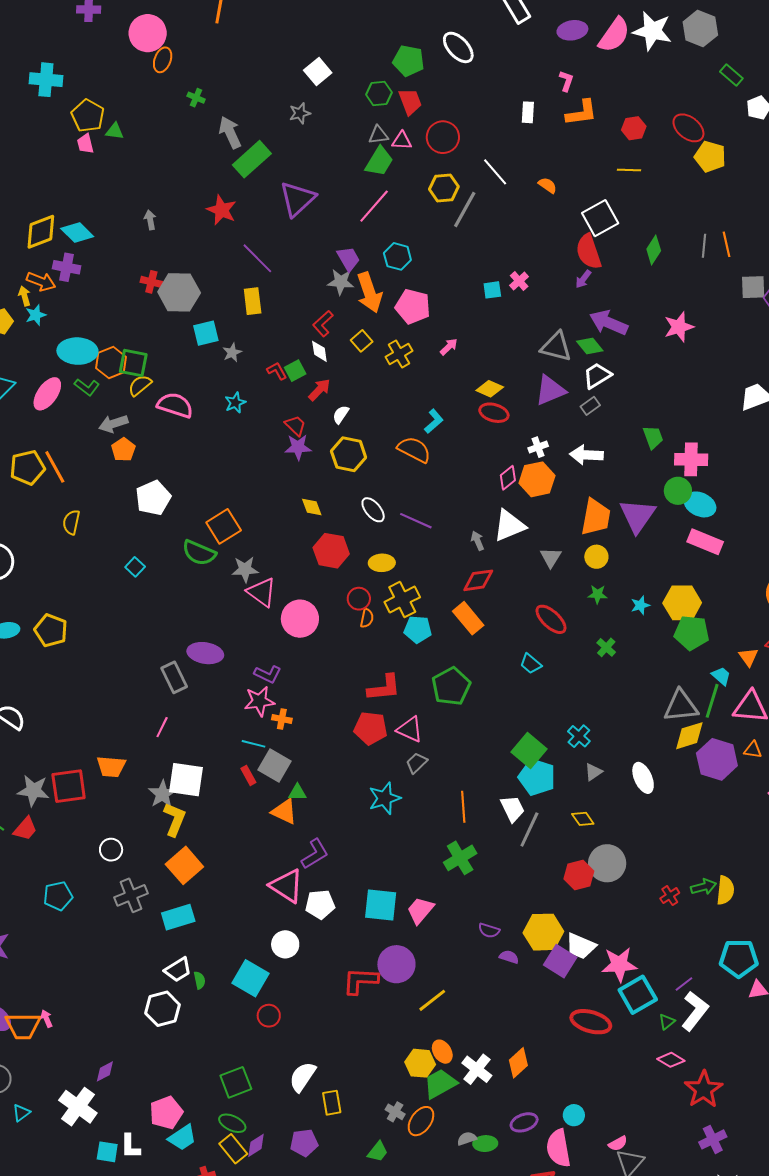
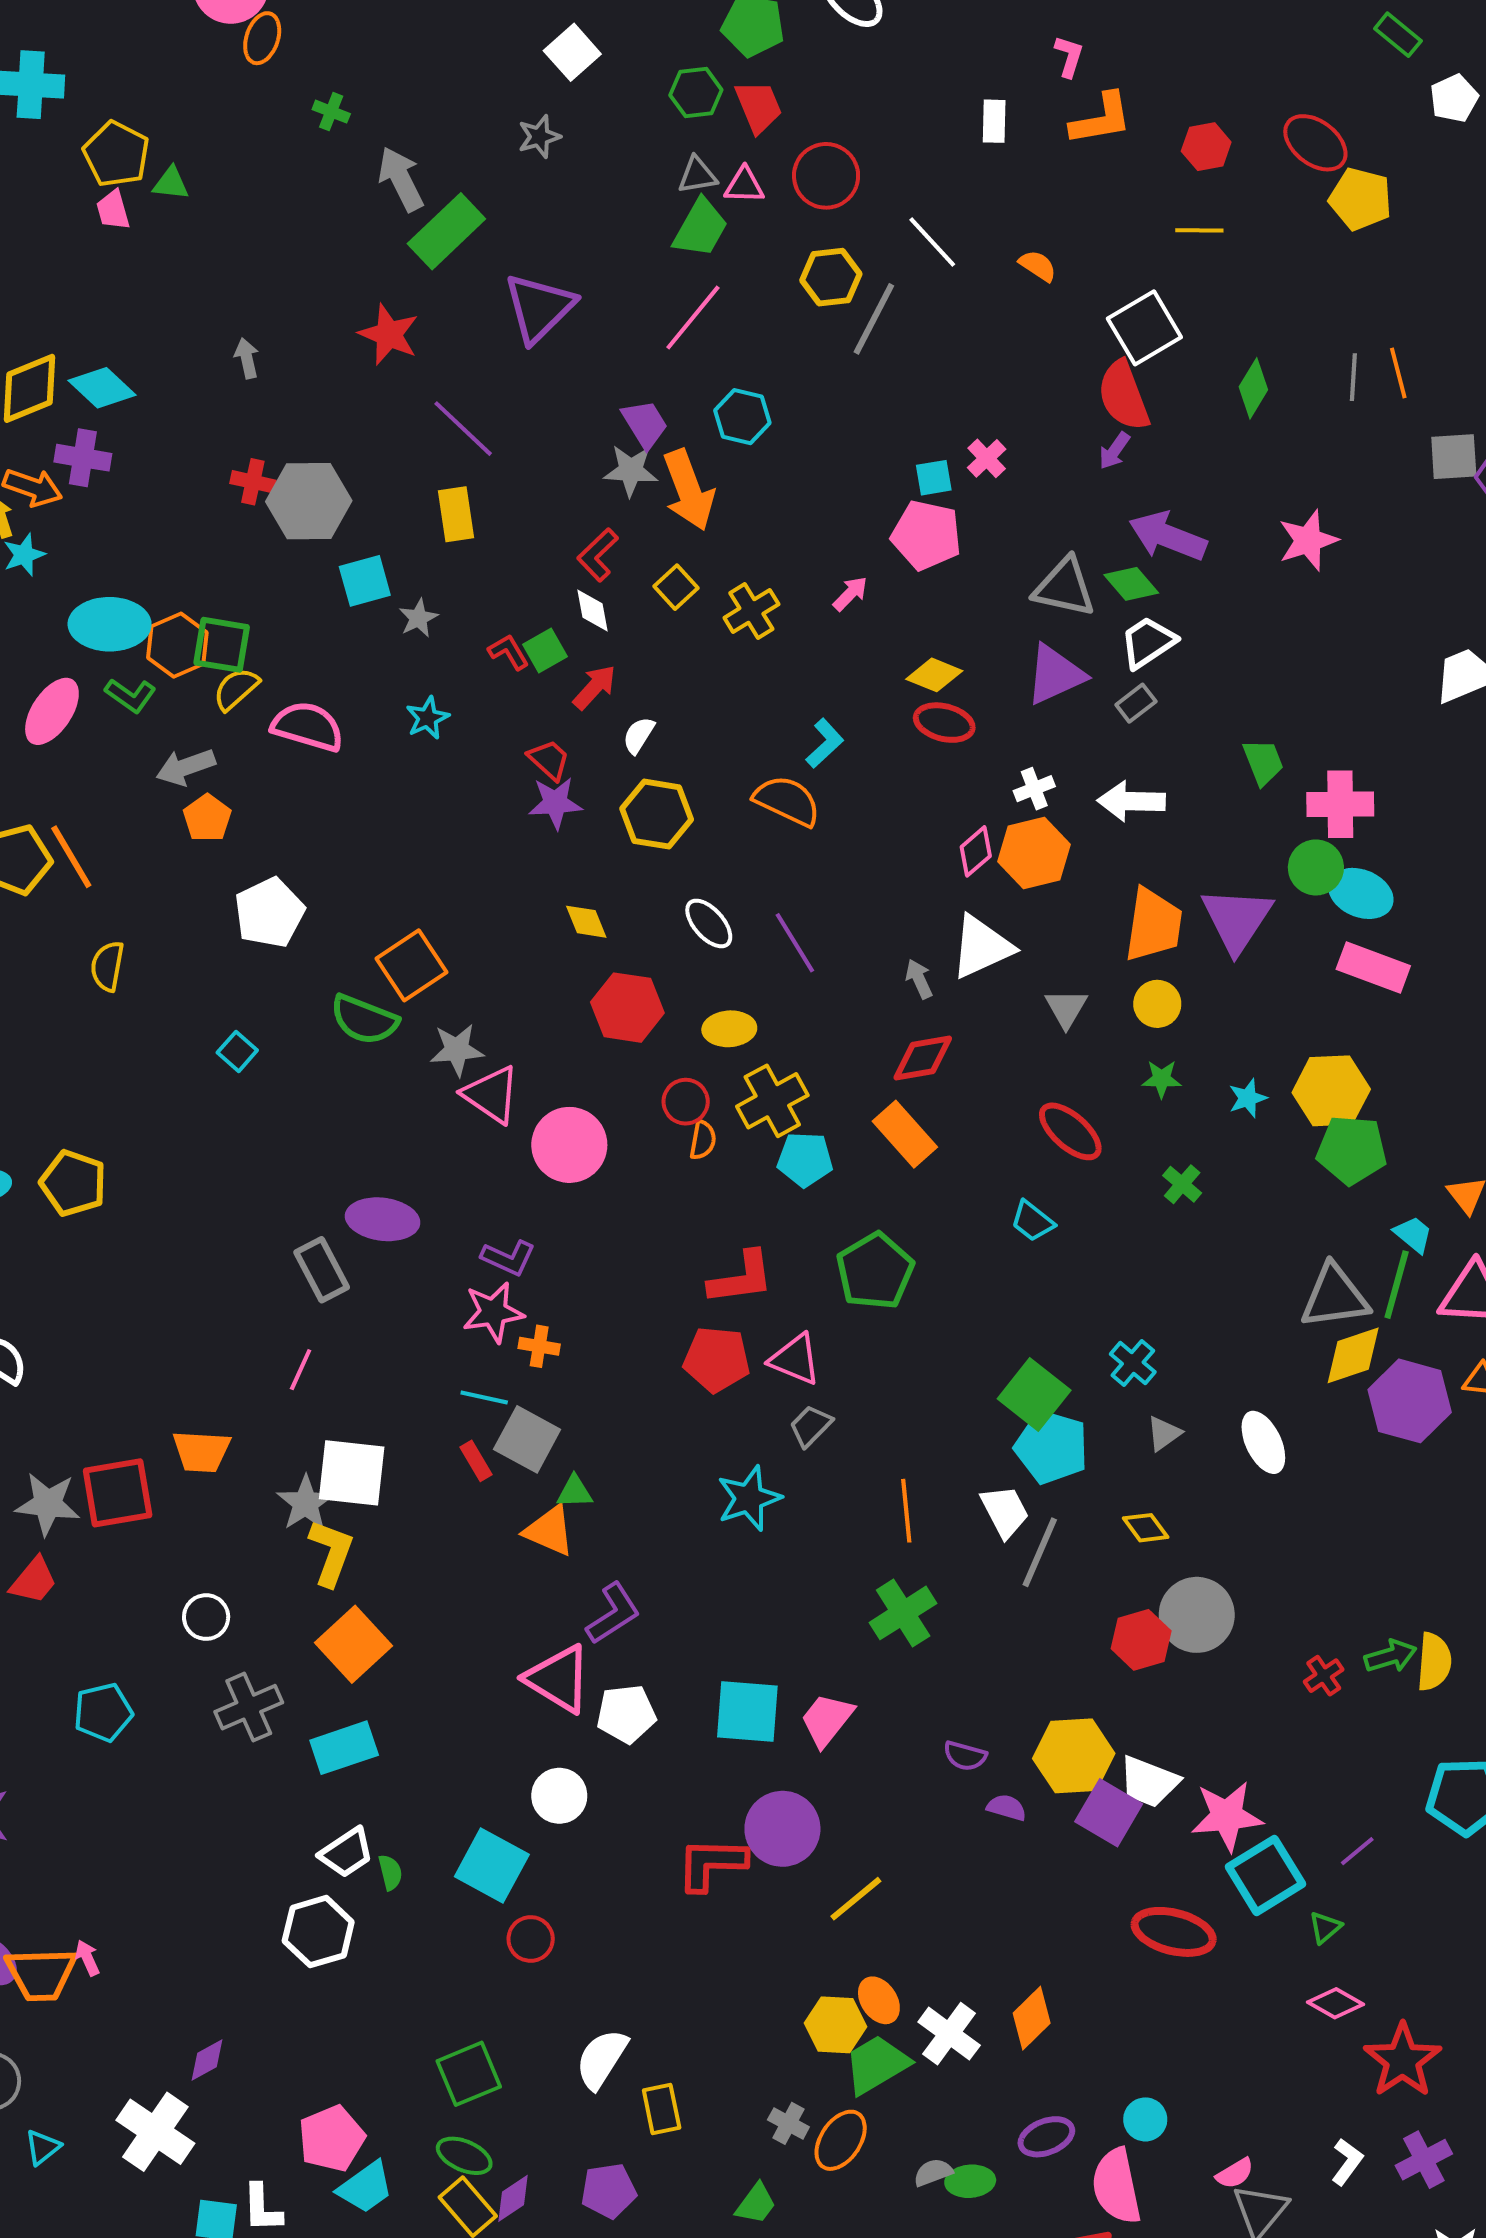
pink pentagon: (413, 307) -> (926, 535), moved
purple line: (416, 521) -> (795, 943), turned 36
white L-shape: (695, 1011) -> (1347, 2162), moved, size x0.6

